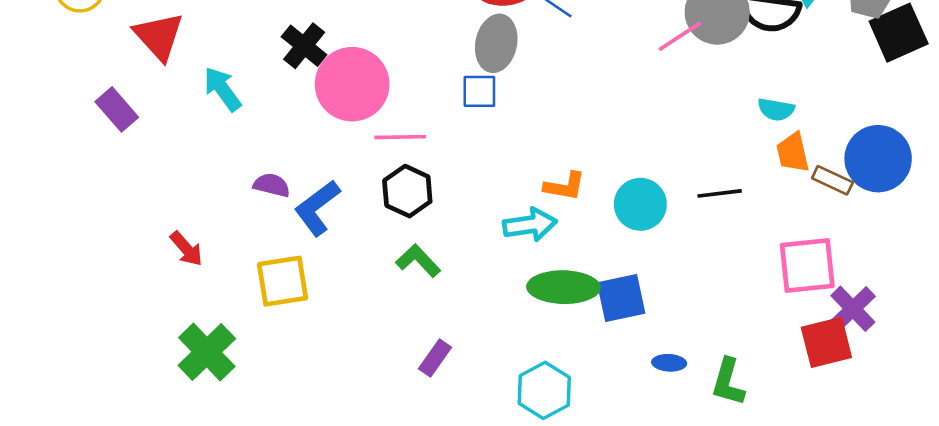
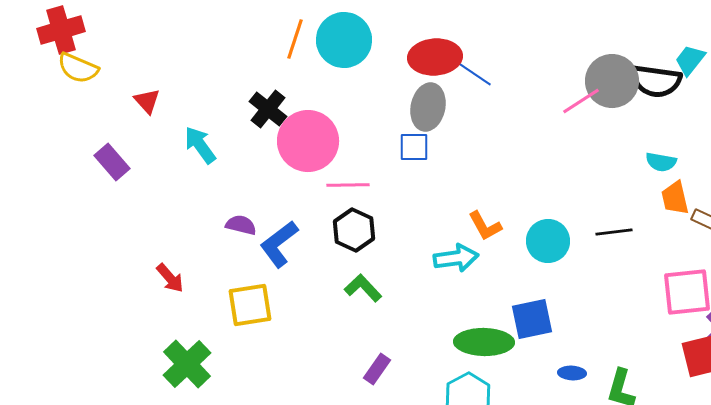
red triangle: (159, 36) -> (147, 101), size x0.6
orange L-shape: (565, 186) -> (485, 226), turned 51
green ellipse: (563, 287) -> (484, 342), moved

